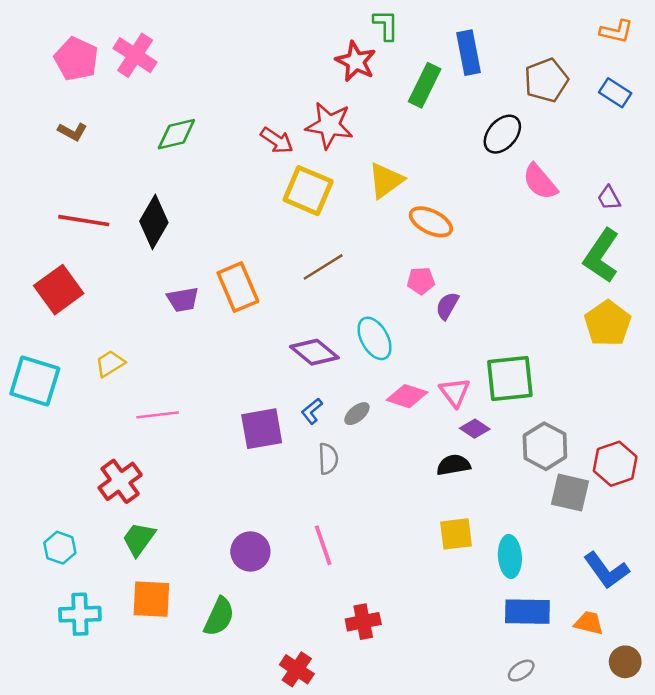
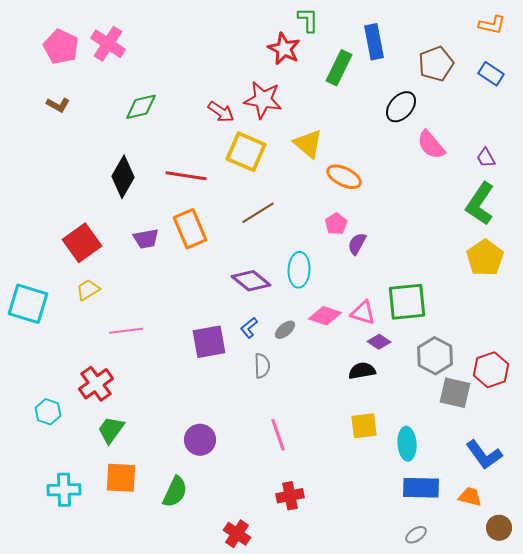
yellow triangle: (386, 180) -> (308, 144), turned -44
red line: (84, 221) -> (186, 176), moved
pink pentagon: (421, 281) -> (336, 224), turned -30
red square: (59, 290) -> (82, 243), moved
cyan ellipse: (375, 338) -> (299, 270), turned 32
pink triangle: (455, 392) -> (363, 313), turned -36
pink line: (323, 545) -> (278, 435), moved
cyan hexagon: (60, 548) -> (48, 412), moved

